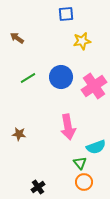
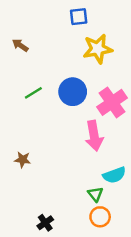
yellow star: (82, 41) -> (98, 49), size x1.4
pink arrow: (68, 127) -> (94, 136), moved

